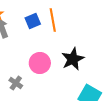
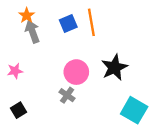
gray cross: (16, 83) -> (67, 95), moved

